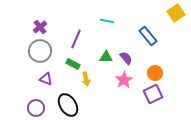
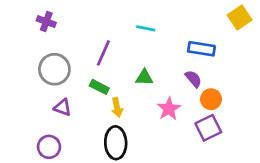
purple cross: (40, 27) -> (46, 22), moved, turned -32
blue rectangle: (148, 36) -> (201, 49), turned -42
purple semicircle: (126, 58) -> (193, 79), moved
black ellipse: (68, 105) -> (116, 143), moved, turned 30

